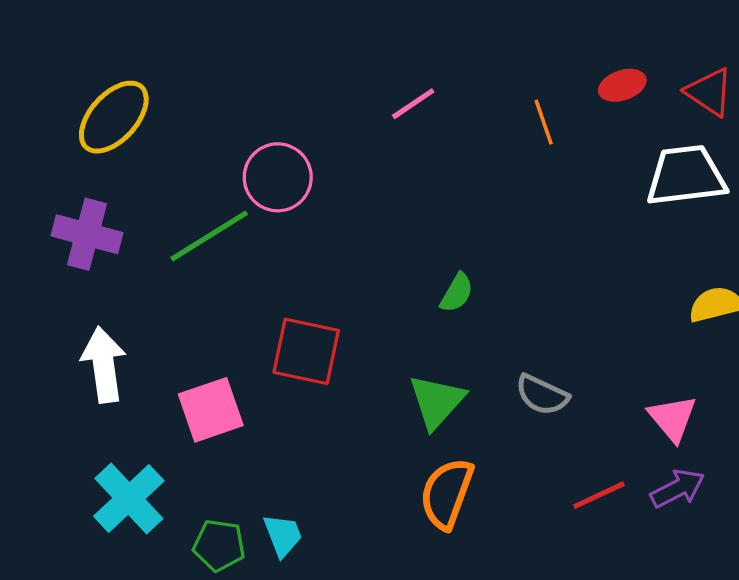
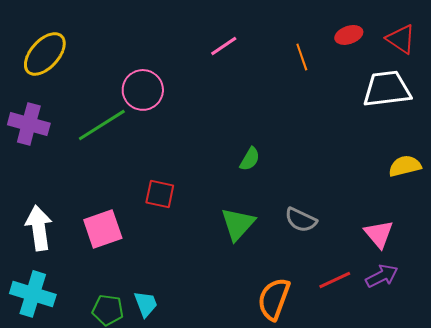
red square: (306, 351) -> (160, 194), size x0.7
white arrow: (104, 365) -> (39, 228), moved
orange semicircle: (447, 494) -> (274, 299), moved
cyan cross: (129, 499) -> (33, 294), moved, turned -30

